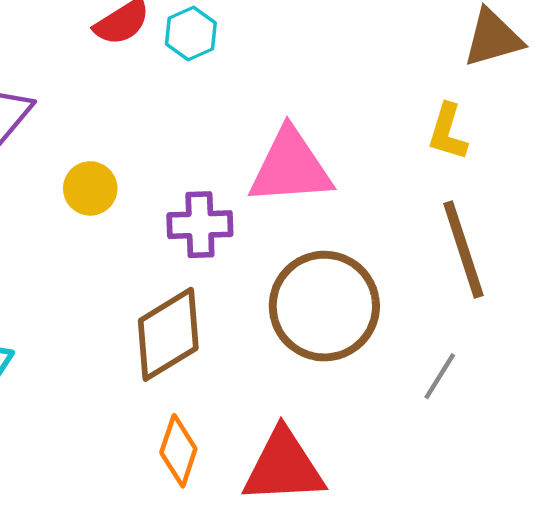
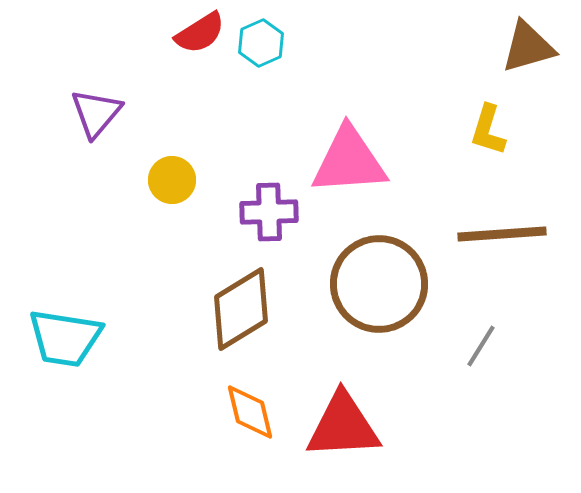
brown line: (463, 250) -> (502, 234), turned -76
orange diamond: (178, 451) -> (250, 412), turned -32

